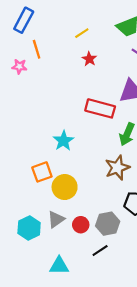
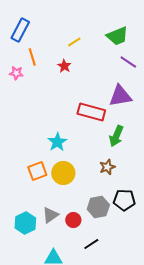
red star: (89, 59) -> (64, 66), moved
brown star: (117, 168) -> (107, 167), size x0.7
yellow circle: (65, 187) -> (63, 173), moved
gray hexagon: (108, 224) -> (98, 207), moved

